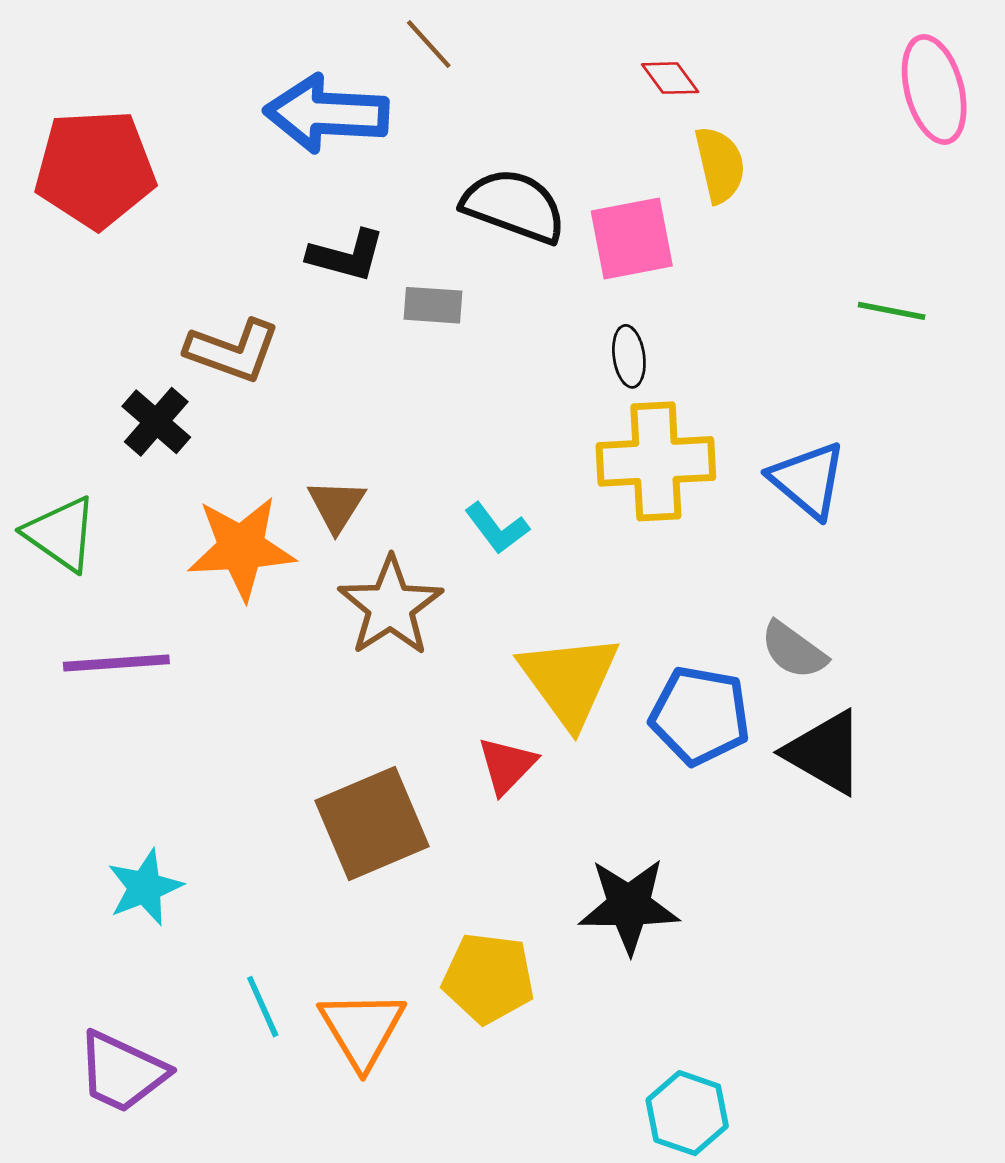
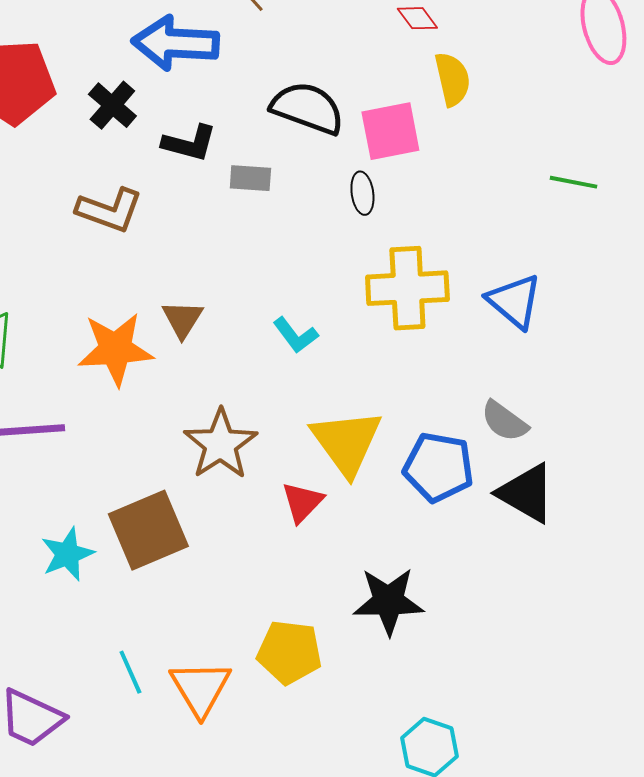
black ellipse: (629, 356) -> (362, 193), moved
black cross: (156, 422) -> (112, 105), moved
brown star: (390, 606) -> (220, 444), moved
brown square: (372, 823) -> (148, 530), moved
cyan star: (145, 887) -> (67, 554), moved

